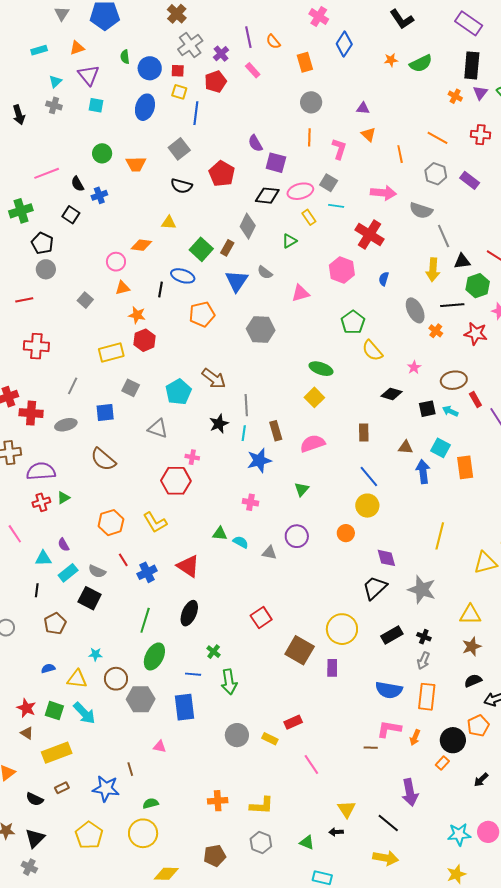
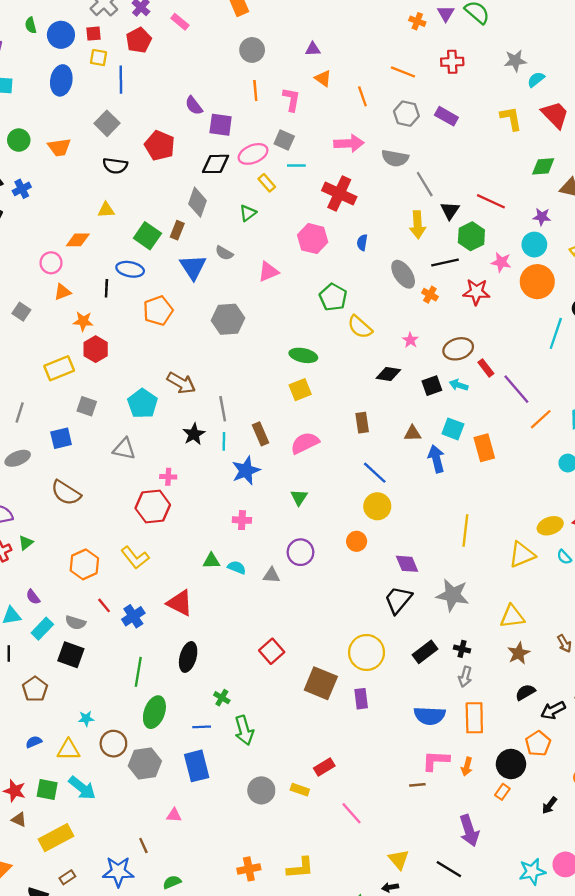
black triangle: (462, 261) -> (450, 211), turned -42
yellow square: (314, 397) -> (300, 390), turned 30

